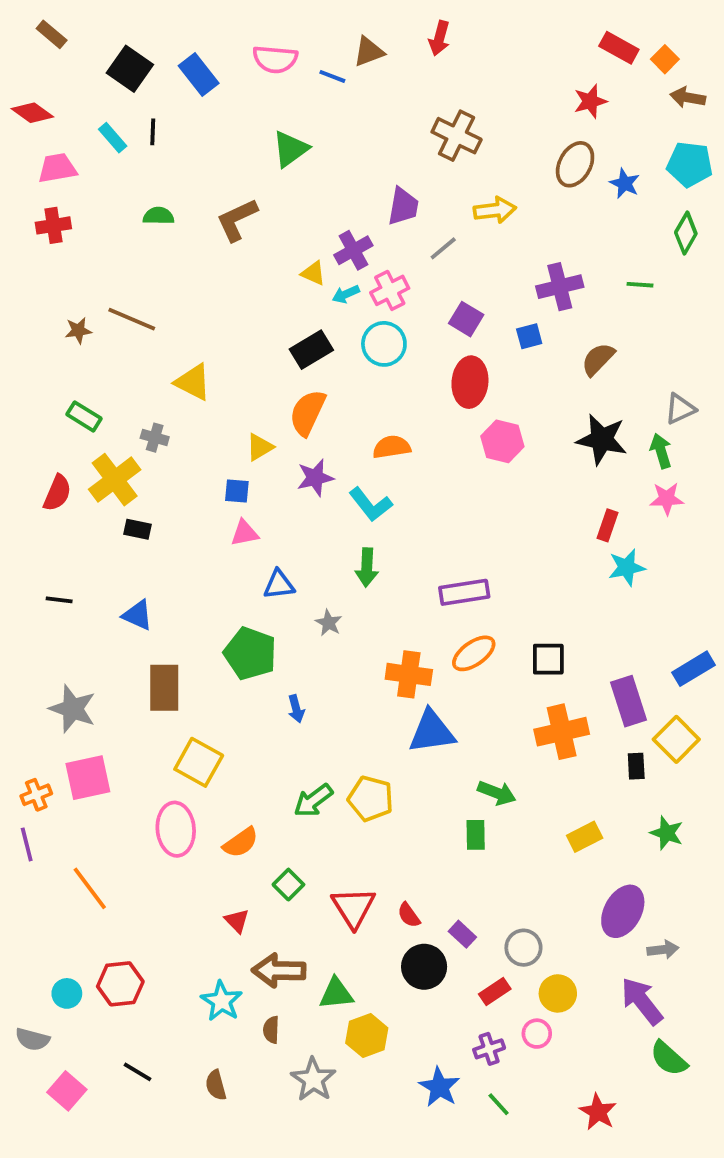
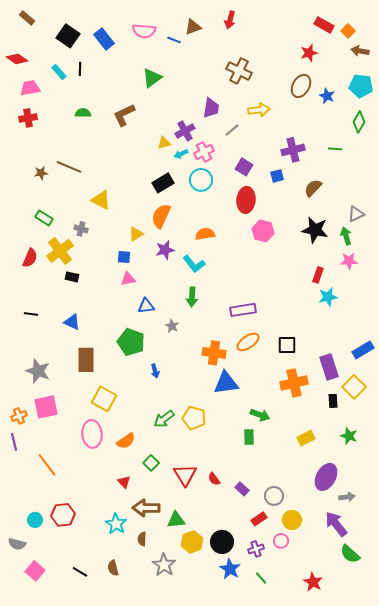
yellow triangle: (313, 273) -> (164, 143), turned -40
black circle: (424, 967) -> (222, 542), moved
black line: (138, 1072) -> (80, 572), moved

